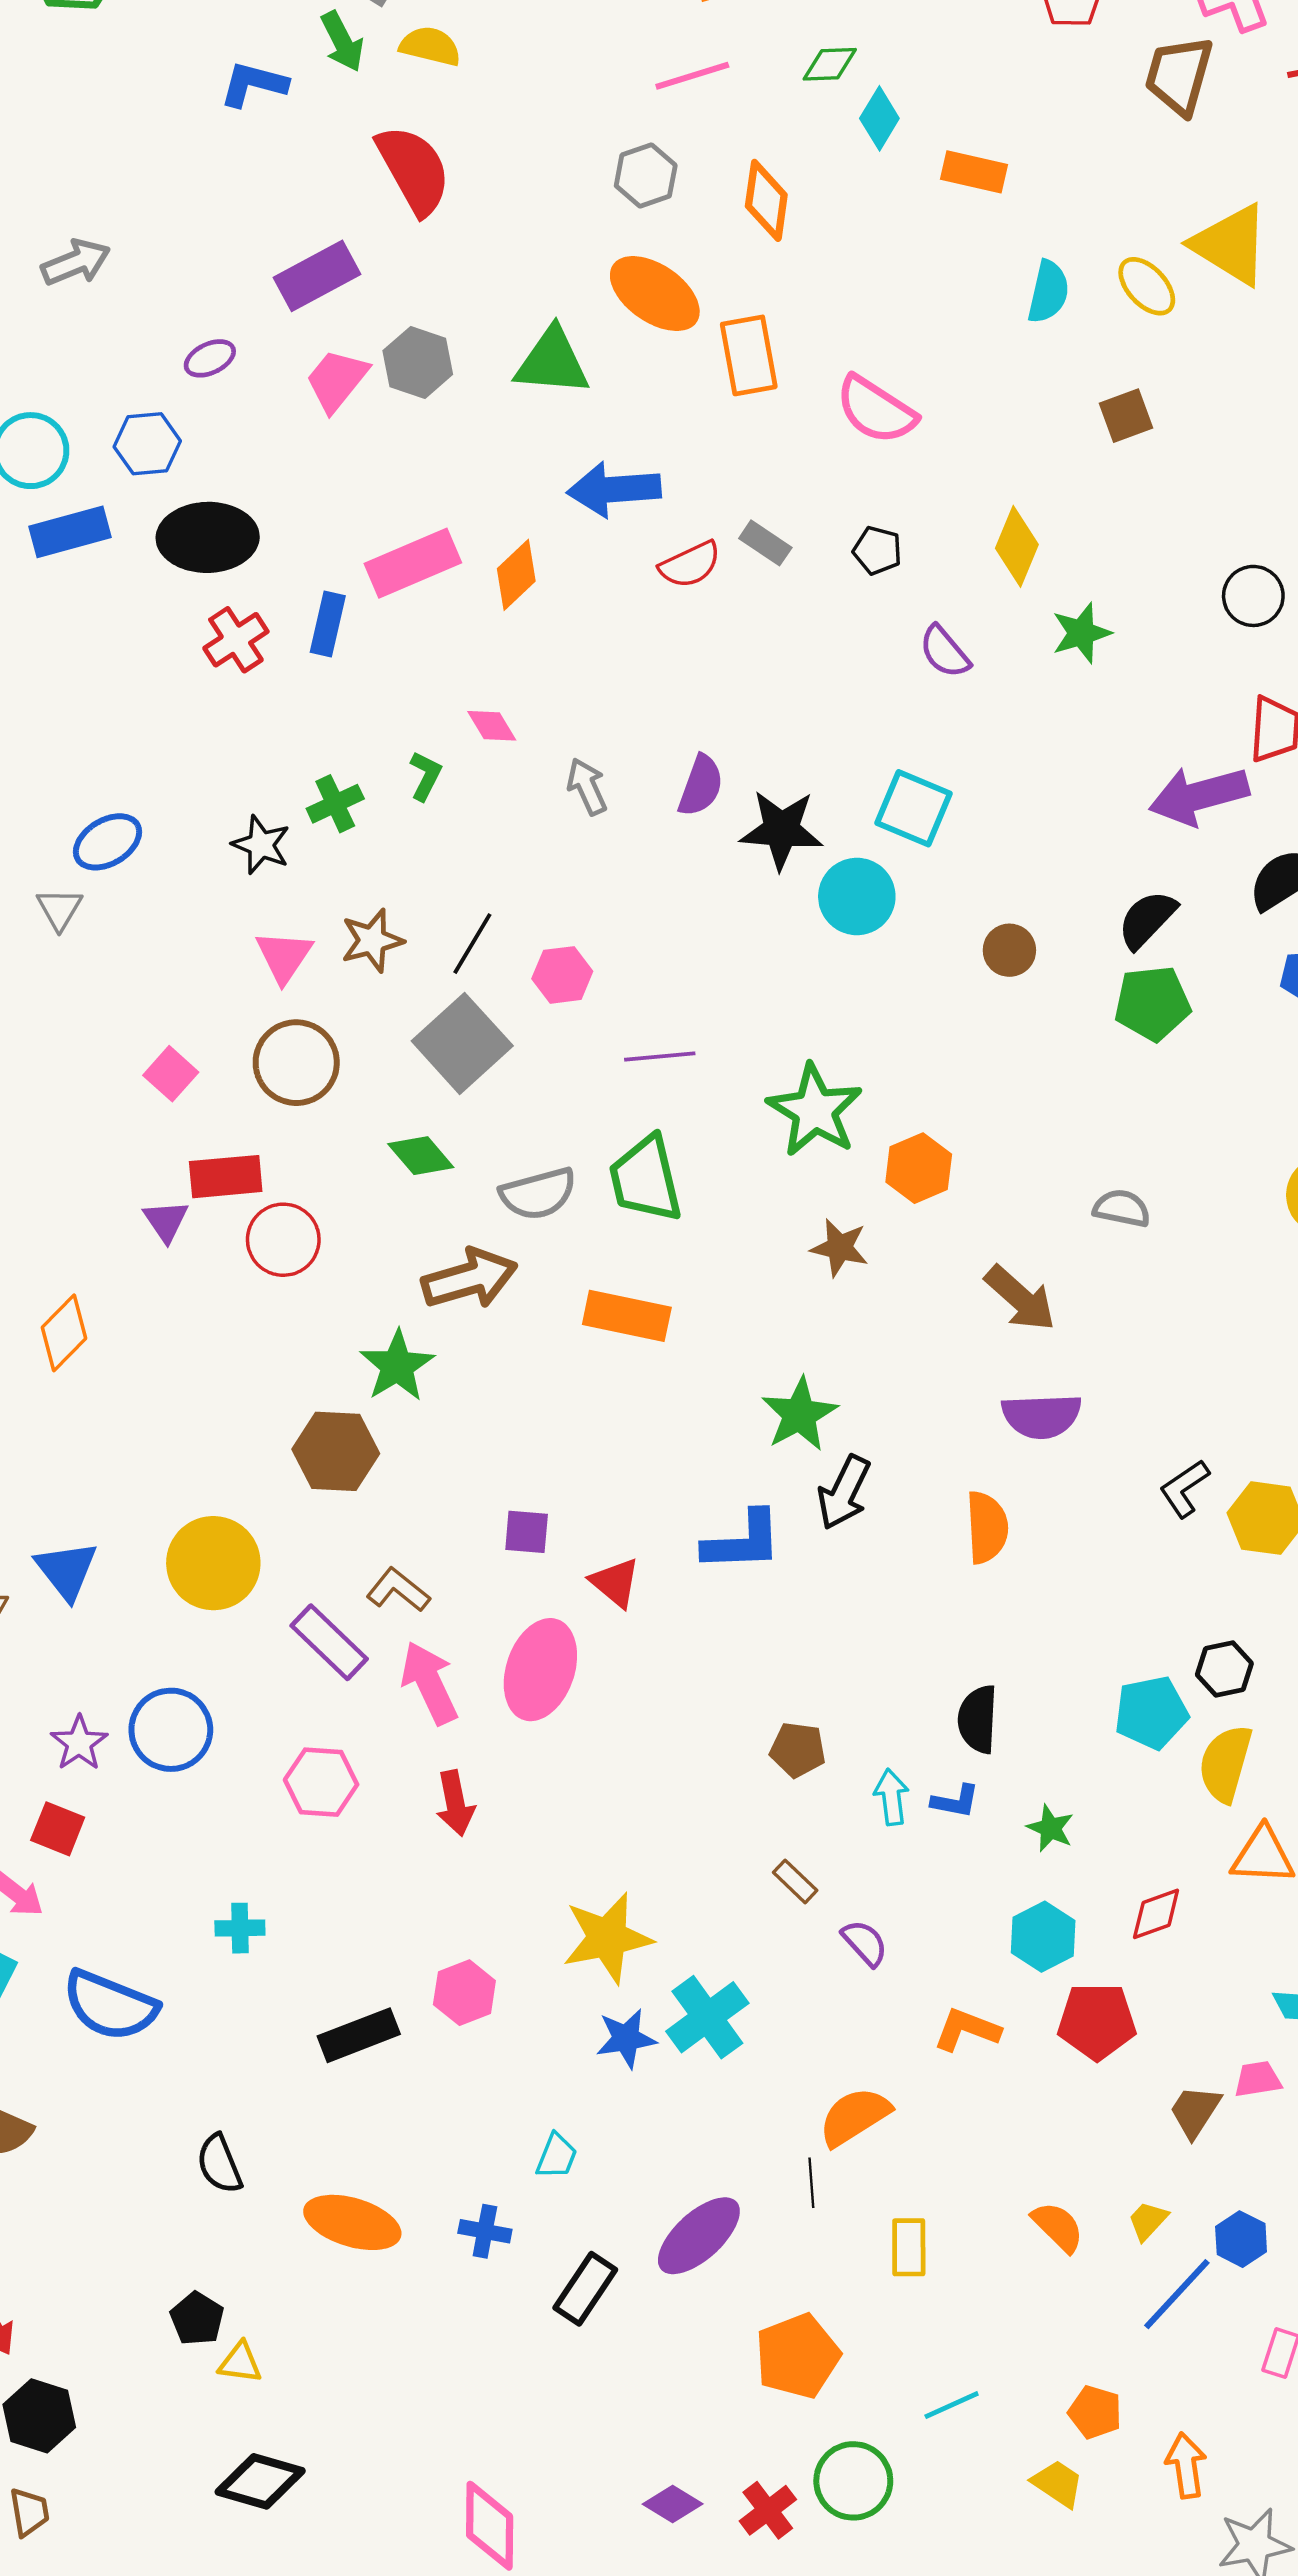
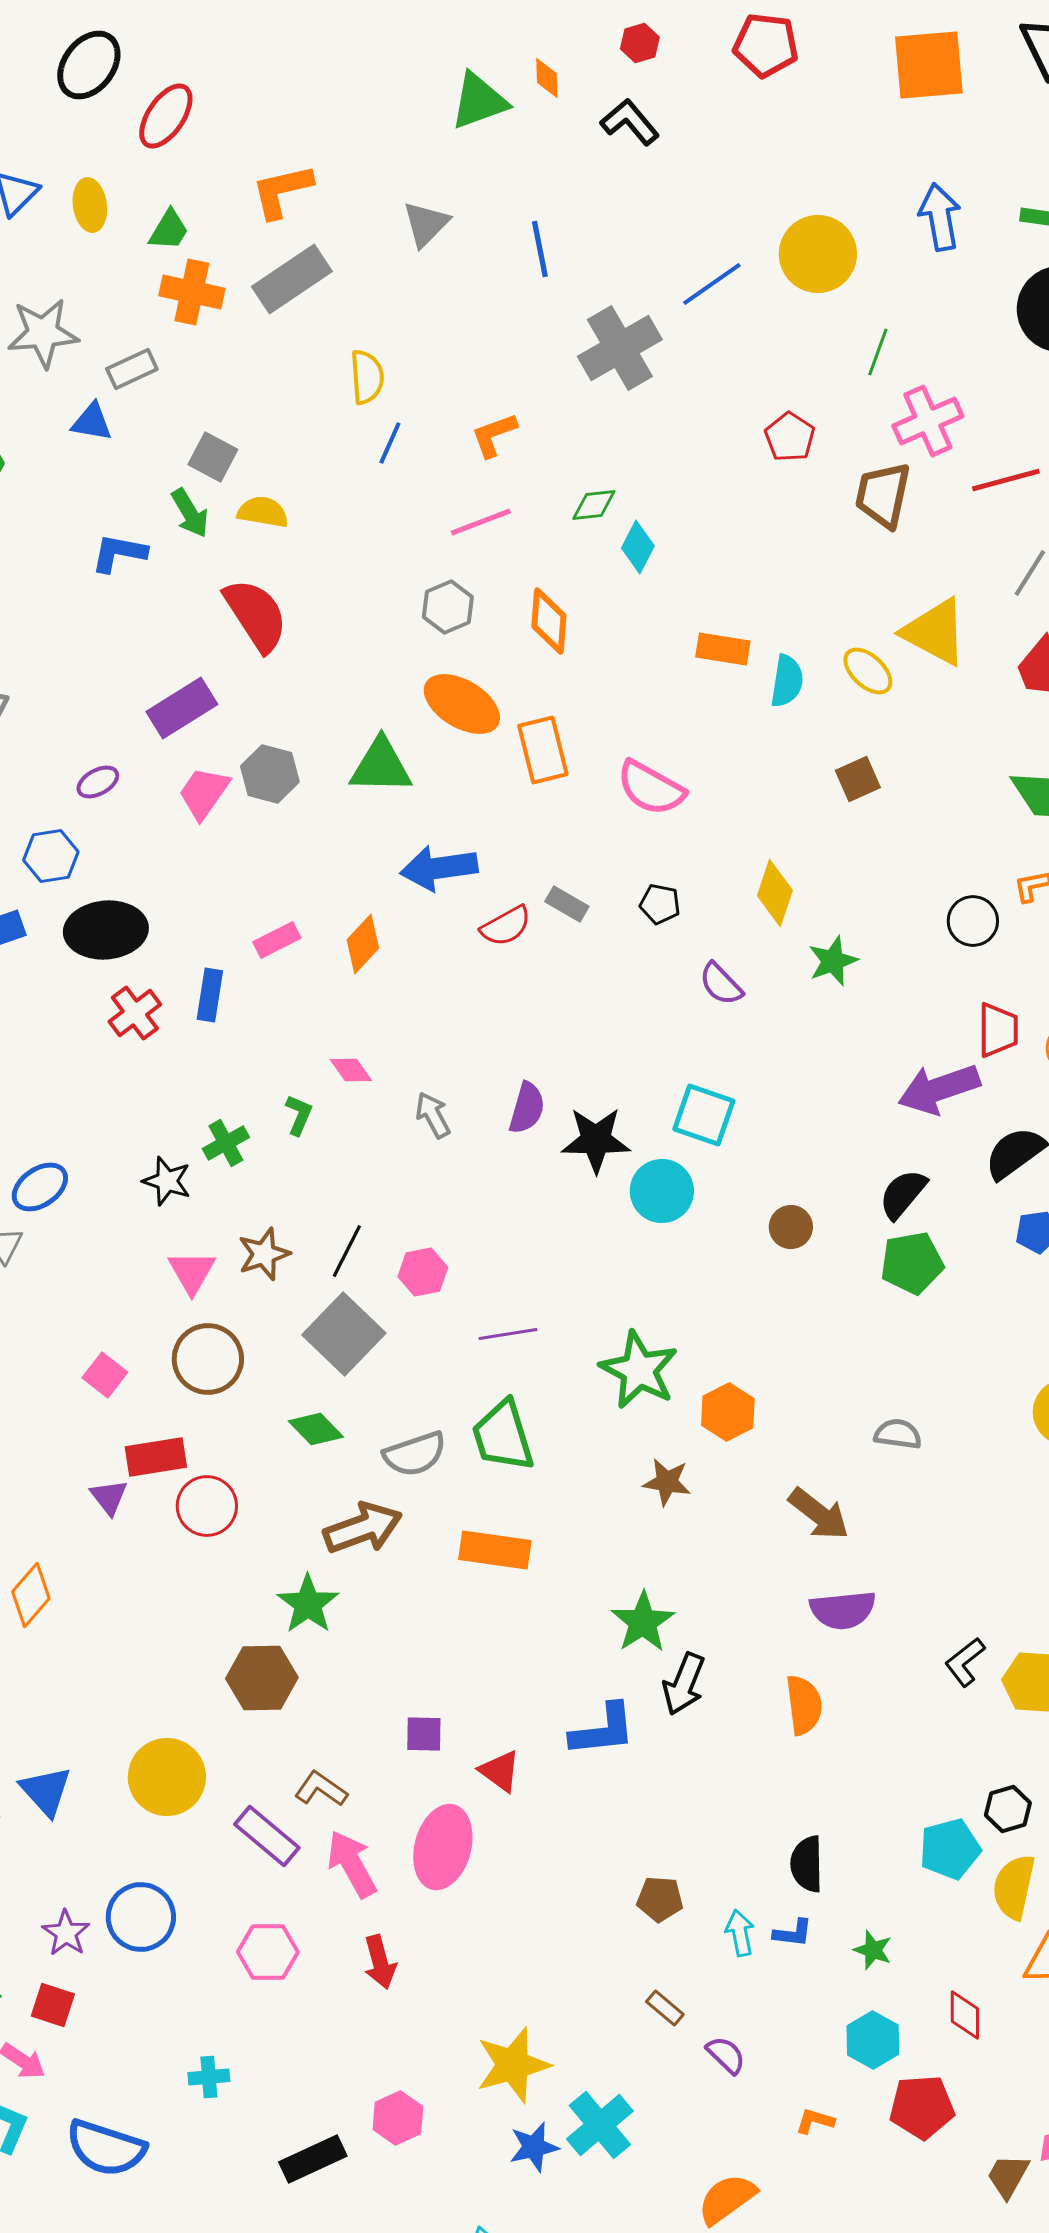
orange rectangle: (974, 172) -> (723, 649), moved
pink rectangle: (413, 563) -> (277, 940), size x0.6
red diamond: (1156, 1914) -> (965, 2015), turned -66
orange L-shape: (967, 2030) -> (815, 2121), size x0.7

